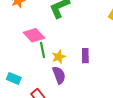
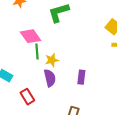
purple rectangle: (85, 56) -> (81, 77), moved

